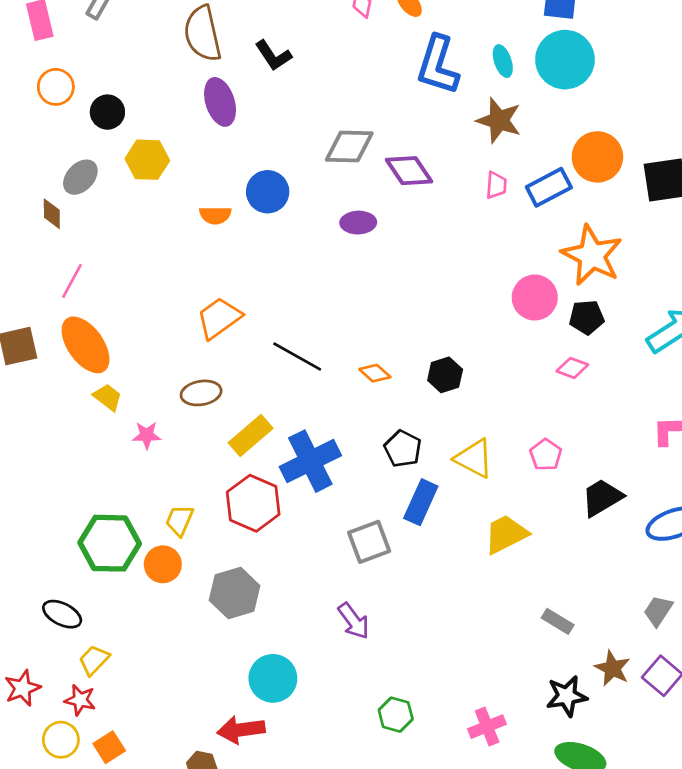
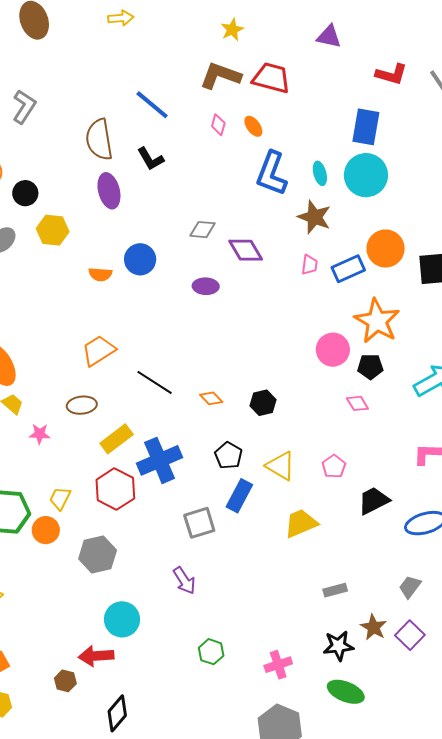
gray diamond: (349, 146) -> (202, 230), size x0.7
pink diamond: (572, 368) -> (357, 403), turned 35
gray rectangle: (558, 621) -> (335, 590), turned -50

